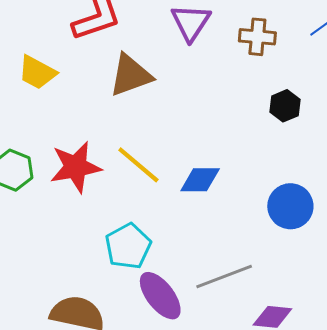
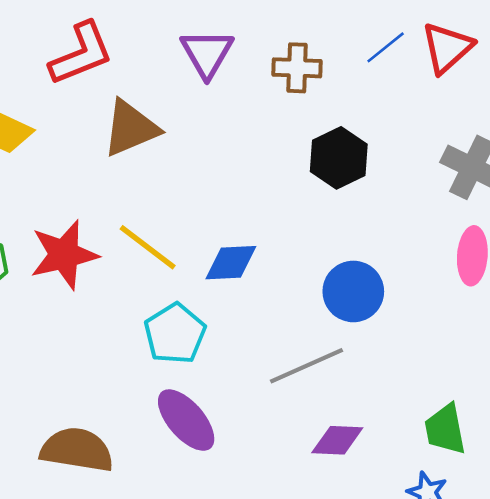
black hexagon: (285, 106) -> (339, 158), size x1.4
cyan pentagon: (128, 246) -> (175, 334), moved
gray line: (224, 276) -> (306, 366), moved

